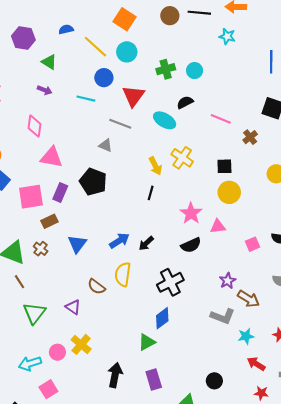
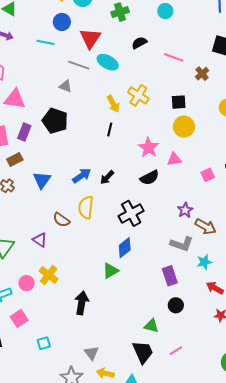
cyan circle: (195, 71) -> (165, 11), moved
cyan ellipse: (165, 120) -> (108, 62), moved
purple rectangle: (154, 380) -> (170, 276), moved

